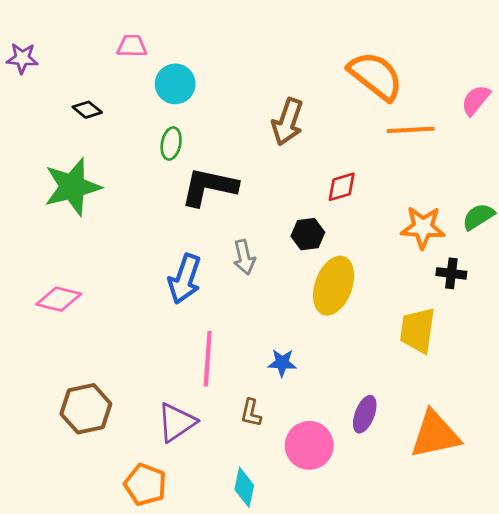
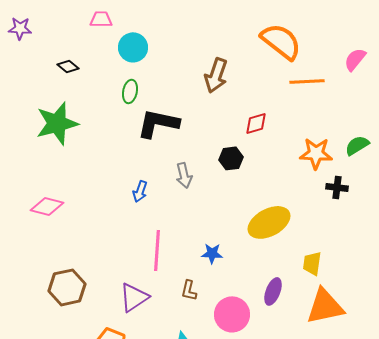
blue arrow: (185, 279) -> (140, 191), size x0.6
yellow ellipse: (334, 286) -> (269, 222), moved, turned 42
yellow trapezoid: (417, 330) -> (312, 263), moved, size x0.7

